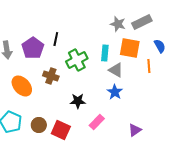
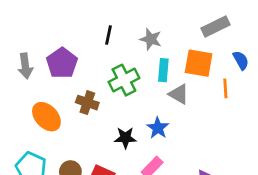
gray star: (118, 24) -> (151, 39), moved
black line: (56, 39) -> (108, 35), moved
blue star: (115, 92) -> (158, 128), moved

